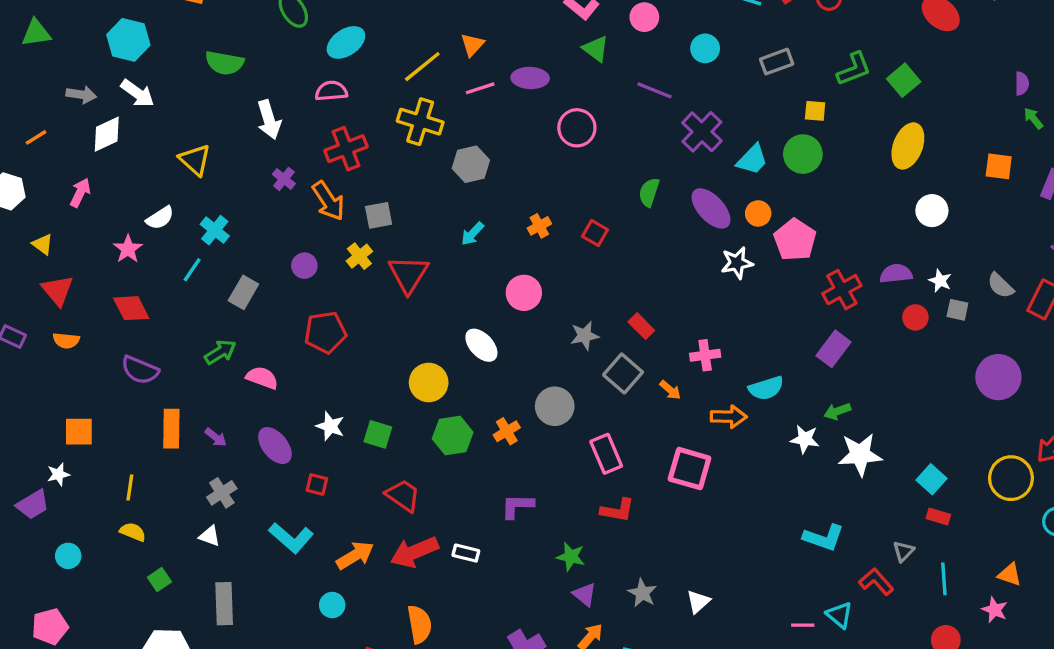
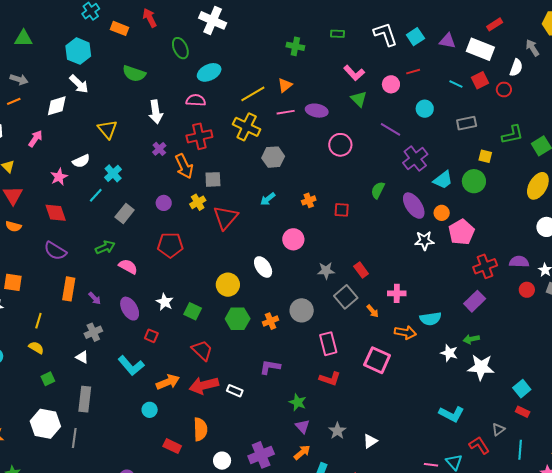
gray arrow: (81, 95) -> (19, 79), moved
red square: (595, 233) -> (342, 210), turned -35

